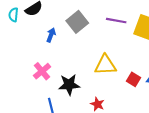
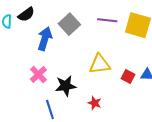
blue arrow: (51, 35) -> (45, 39), size x1.6

